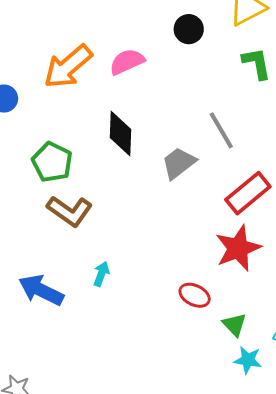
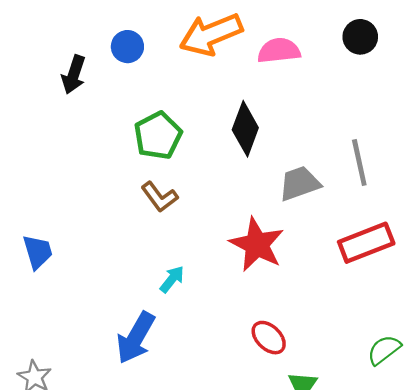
brown L-shape: (70, 211) -> (160, 197), size x0.7
red star: (238, 248) -> (257, 245), moved, turned 30
blue arrow: (41, 290) -> (136, 338), moved, turned -105

